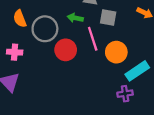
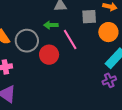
gray square: (108, 17) -> (89, 17), moved
orange circle: (116, 52) -> (108, 32), moved

